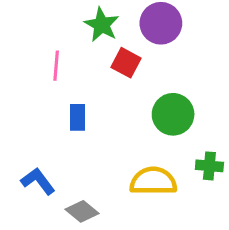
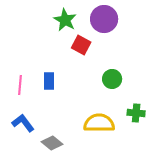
pink line: (56, 66) -> (20, 85), moved
green circle: (173, 114) -> (112, 79), size x0.7

